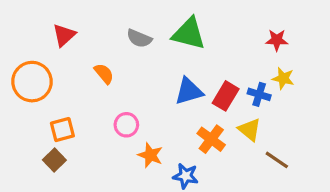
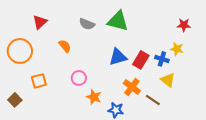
red star: (277, 40) -> (184, 25), moved
yellow triangle: (250, 130) -> (168, 80), moved
brown square: (54, 160) -> (15, 100), moved
brown line: (277, 160) -> (153, 100), moved

